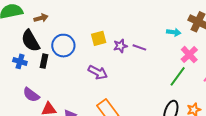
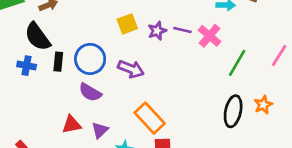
blue circle: (63, 46) -> (90, 59), moved
pink cross: (189, 55) -> (210, 36), moved
purple semicircle: (31, 95) -> (90, 92), moved

